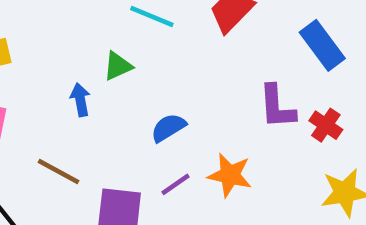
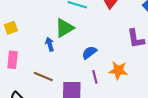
green triangle: (118, 66) -> (64, 28), size x1.5
purple line: (176, 184) -> (95, 77), turned -64

